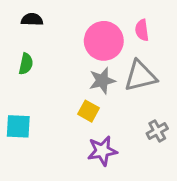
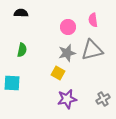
pink circle: (104, 41) -> (68, 27), size x0.6
green semicircle: (26, 64) -> (22, 50), moved
gray cross: (157, 131) -> (103, 99), moved

